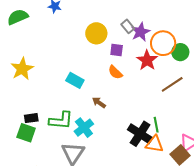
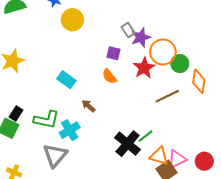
yellow circle: (96, 33) -> (72, 20), moved
black rectangle: (31, 118) -> (16, 113), turned -56
green line: (156, 125) -> (145, 136), turned 56
orange triangle: (154, 144) -> (159, 156), moved

